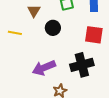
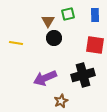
brown triangle: (34, 11) -> (48, 21), moved

